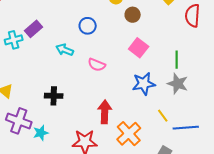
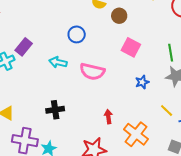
pink semicircle: (97, 65) -> (92, 72), size x1.4
blue star: (144, 84) -> (142, 82), size x0.6
red arrow: (105, 112) -> (108, 117), size x0.6

